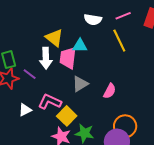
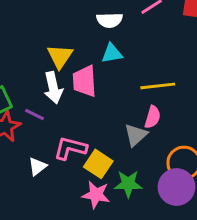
yellow triangle: (54, 38) -> (60, 56), turned 36
yellow line: (119, 41) -> (158, 86), moved, turned -60
cyan triangle: (80, 46) -> (112, 53), moved
gray triangle: (80, 84) -> (136, 135), moved

